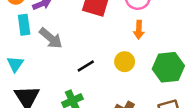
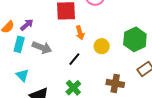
cyan rectangle: (24, 25) -> (19, 44), turned 42
orange arrow: (139, 30) -> (80, 33), moved

